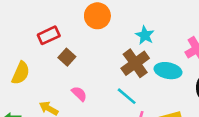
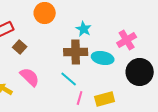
brown cross: (135, 63) -> (76, 52), turned 35
pink semicircle: (79, 94) -> (30, 77), size x1.5

